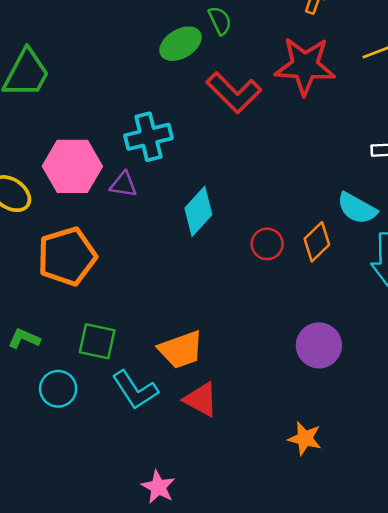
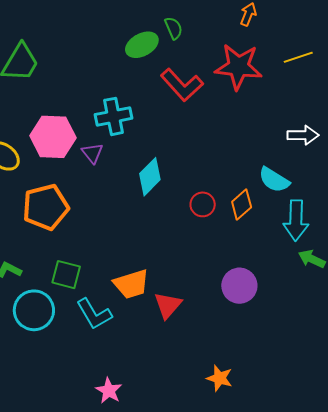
purple triangle: (124, 185) -> (92, 153), turned 40
cyan circle: (58, 389) -> (34, 310), size x1.4
red triangle: (201, 400) -> (168, 305), moved, turned 40
orange star: (305, 439) -> (219, 378), moved

